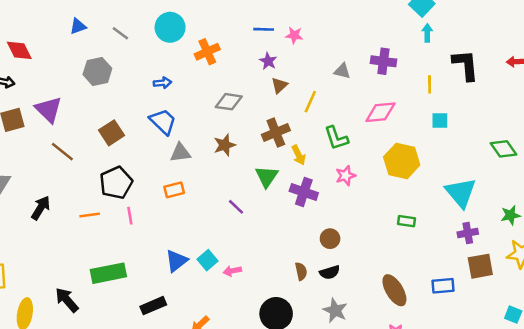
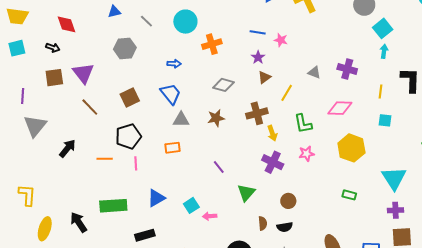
green triangle: (267, 177) -> (246, 193), moved
blue triangle: (177, 261) -> (156, 198), moved

